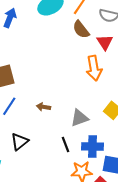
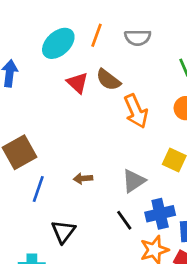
brown semicircle: (81, 30) -> (108, 80), moved
red triangle: (105, 42) -> (78, 83), moved

